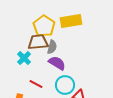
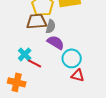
cyan cross: (24, 58) -> (25, 54), moved
cyan circle: (65, 85) -> (72, 58), moved

